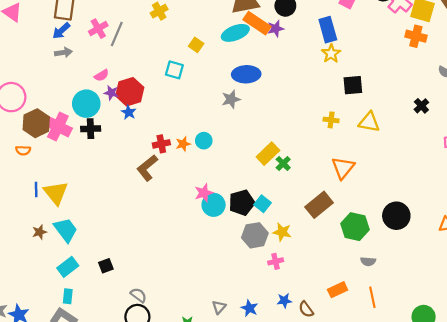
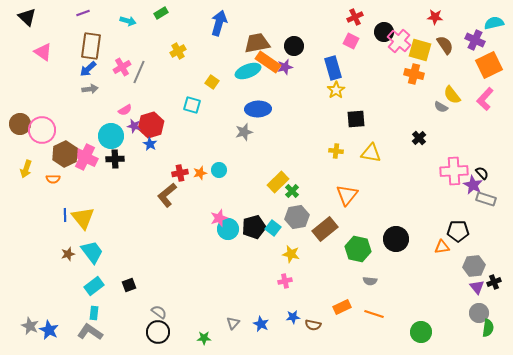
gray hexagon: (255, 235) -> (297, 217), moved
orange line: (372, 297) -> (374, 314), turned -60
brown semicircle: (306, 309) -> (313, 325), turned -42

